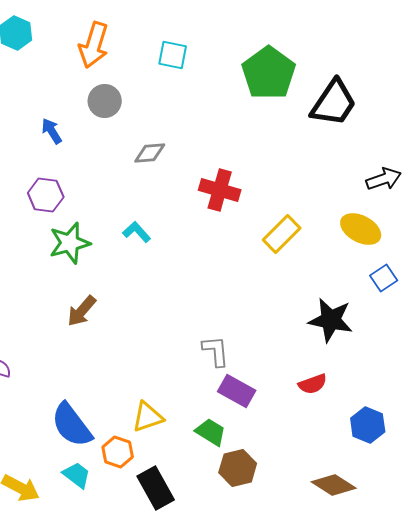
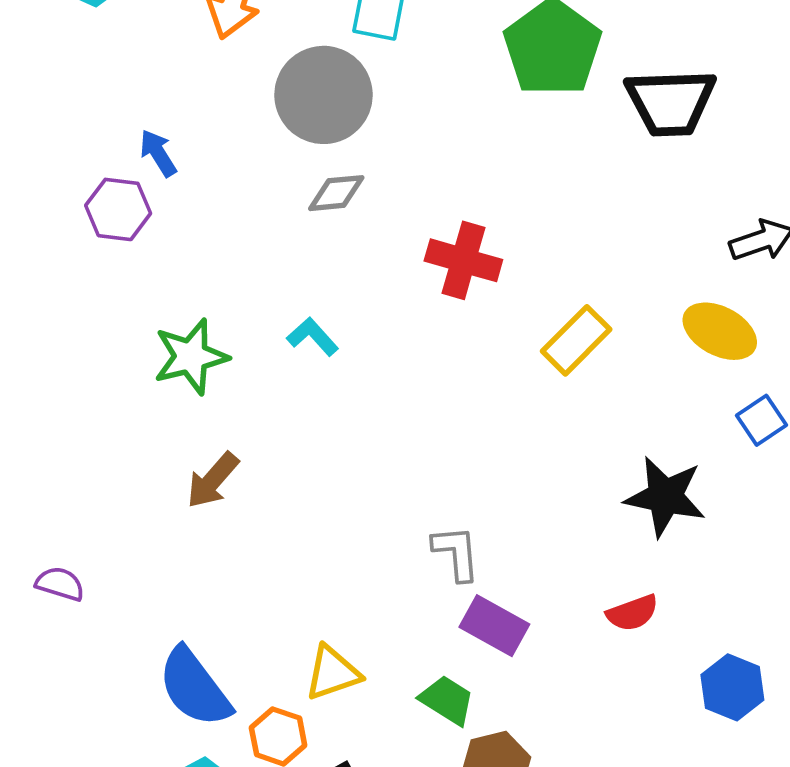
gray circle: (105, 101) -> (324, 95), moved, size x1.6
black trapezoid: (334, 103) -> (671, 102), turned 54
purple hexagon: (46, 195) -> (118, 209), moved

